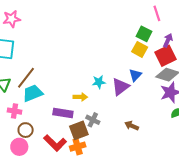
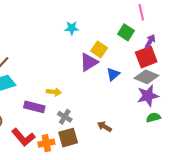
yellow square: (140, 49) -> (99, 49), moved
cyan star: (99, 82) -> (72, 28), moved
purple triangle: (120, 87) -> (89, 62), moved
brown square: (79, 130) -> (68, 138), moved

